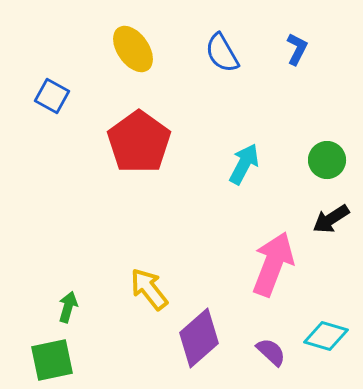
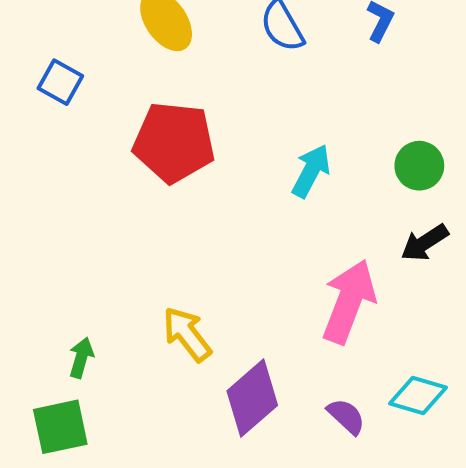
red pentagon: (139, 142) -> (174, 142), turned -30

